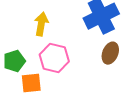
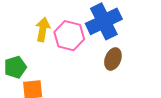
pink hexagon: (54, 58) -> (69, 36), moved

